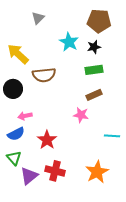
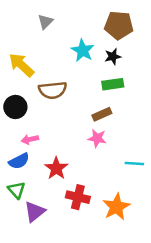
brown rectangle: (94, 95) -> (102, 114), moved
red cross: (55, 171) -> (78, 197), moved

